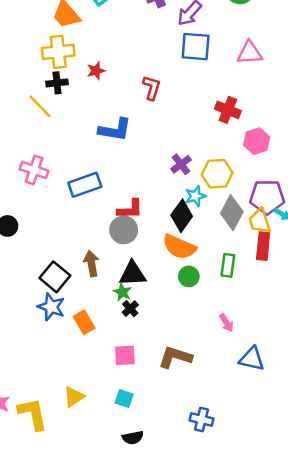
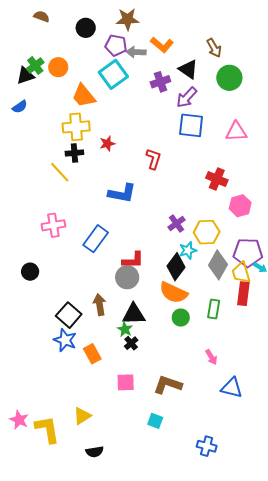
pink cross: (34, 170) -> (53, 225), turned -30
blue rectangle: (85, 185) -> (96, 239), turned -36
cyan square: (124, 399) -> (155, 421), moved
blue cross: (201, 419) -> (207, 446), moved
black semicircle: (133, 438) -> (95, 452), moved

